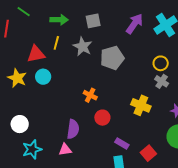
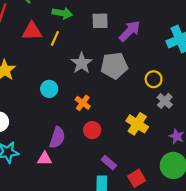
purple arrow: (134, 24) -> (130, 31), moved
gray star: (83, 47) -> (82, 63), moved
red triangle: (36, 54) -> (32, 31), moved
yellow circle: (161, 63) -> (154, 79), moved
cyan circle: (43, 77) -> (49, 89), moved

